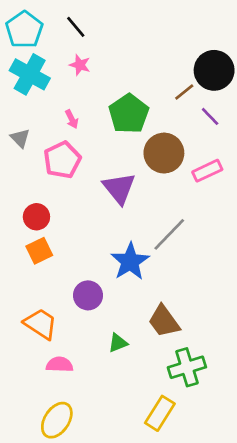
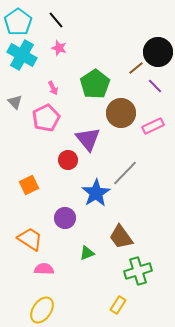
red circle: (36, 217) -> (68, 160), moved
yellow rectangle: (160, 413) -> (118, 305), size x0.7

